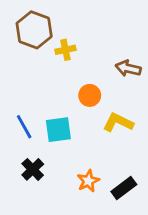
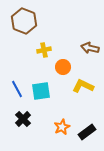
yellow cross: (65, 50) -> (44, 50), moved

